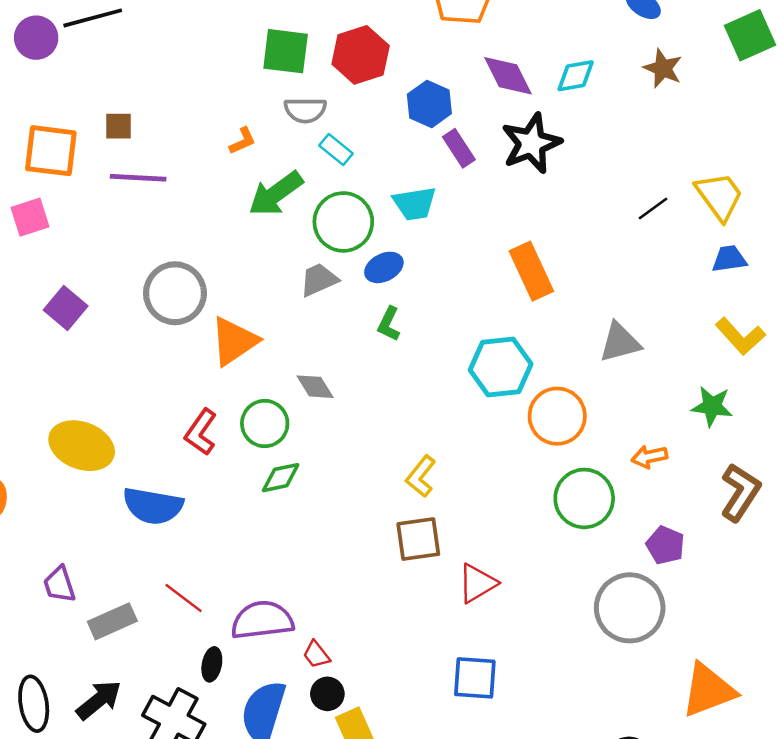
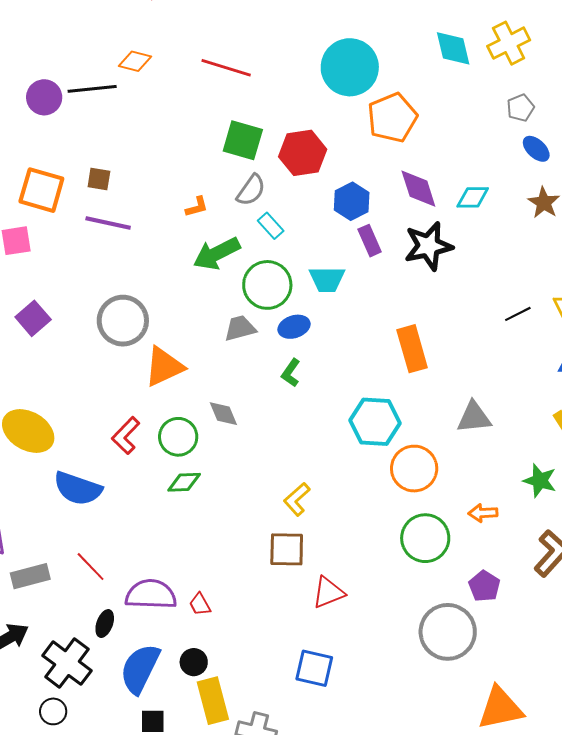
gray semicircle: (305, 110) -> (251, 190), turned -64
red trapezoid: (316, 655) -> (200, 604), moved

